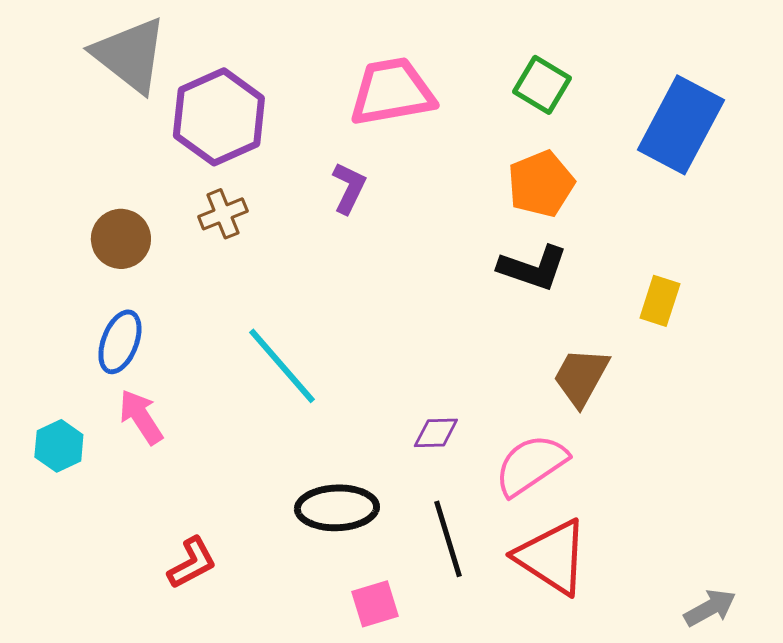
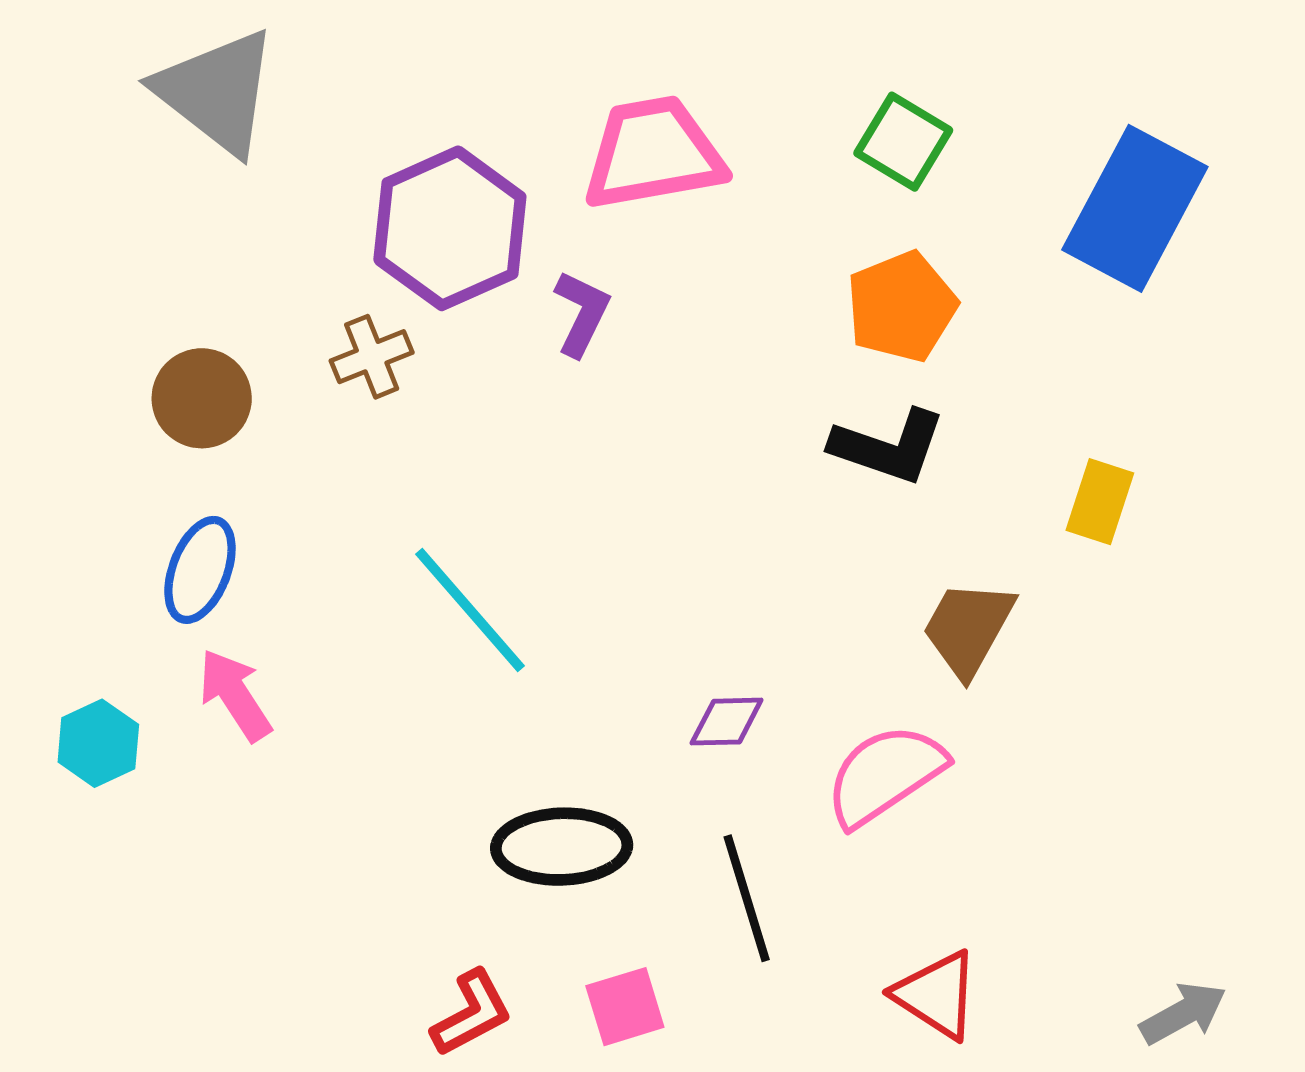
purple hexagon: (219, 117) -> (450, 228), moved
red triangle: (552, 557) -> (937, 995), moved, size x0.7
red L-shape: (192, 563) -> (472, 1013), moved

